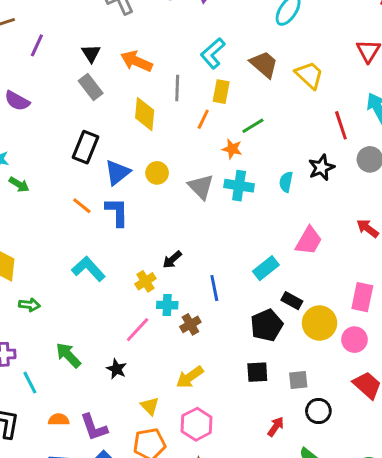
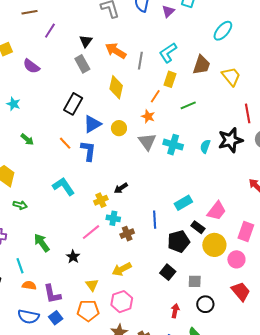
brown trapezoid: (264, 64) -> (202, 65), turned 60
gray line: (177, 88) -> (140, 61), moved
orange star: (232, 149) -> (148, 116), moved
black star: (321, 168) -> (230, 140), size x1.4
green arrow: (19, 184) -> (27, 139), moved
pink trapezoid: (309, 241) -> (217, 211), moved
blue line: (214, 288) -> (155, 220), moved
black square: (257, 372) -> (168, 272), turned 35
cyan line: (30, 383) -> (20, 266), moved
red arrow: (276, 427) -> (175, 311), turned -32

